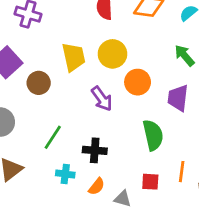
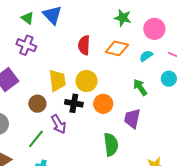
brown circle: (39, 83) -> (37, 104), moved
purple arrow: (102, 99) -> (58, 124), moved
black cross: (95, 150) -> (74, 103), moved

